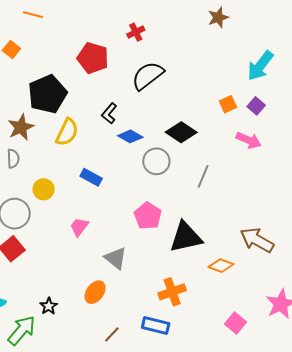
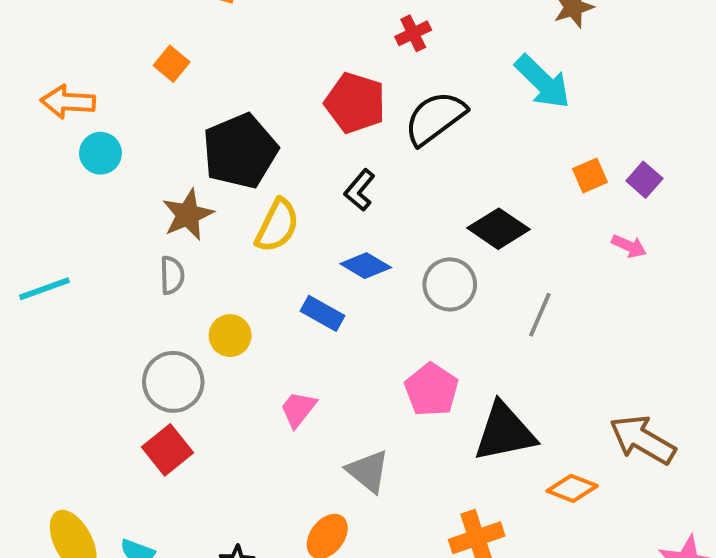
red pentagon: (93, 58) -> (355, 103), moved
cyan arrow: (260, 66) -> (543, 82), moved, turned -84
blue diamond: (130, 136) -> (366, 266), moved
pink arrow: (249, 140) -> (629, 246), size x0.7

